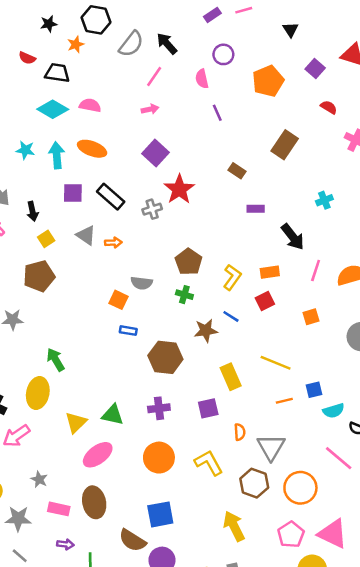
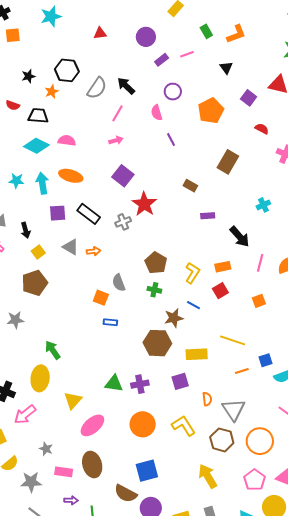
gray semicircle: (142, 283) -> (119, 283), turned 66
brown hexagon: (165, 357) -> (157, 343), moved
yellow rectangle: (231, 377) -> (197, 354), turned -65
green triangle: (113, 415) -> (114, 384), moved

